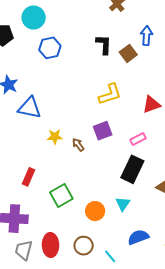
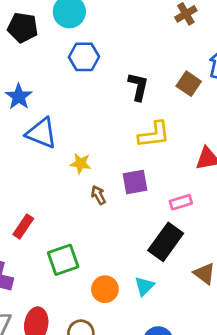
black L-shape: (104, 44) -> (138, 87), moved
brown square: (128, 53) -> (189, 84), turned -30
yellow star: (55, 137) -> (80, 163), moved

